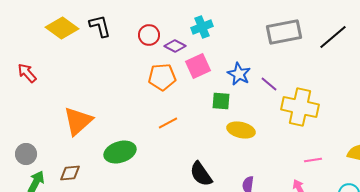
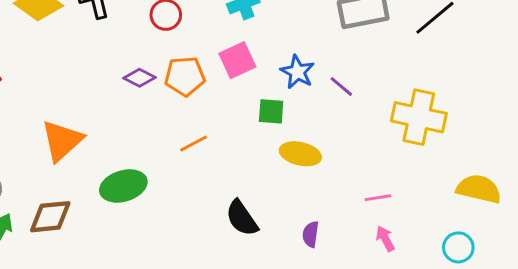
purple diamond: (175, 46) -> (139, 78), moved
yellow cross: (300, 107) -> (419, 117), moved
pink line: (313, 160) -> (378, 198), moved
brown diamond: (70, 173) -> (50, 217), size x1.4

